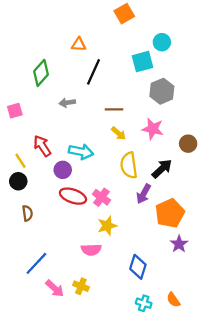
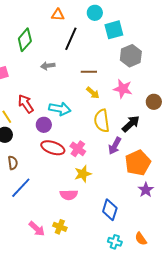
cyan circle: (162, 42) -> (95, 13), moved
blue line: (36, 263) -> (21, 188), moved

